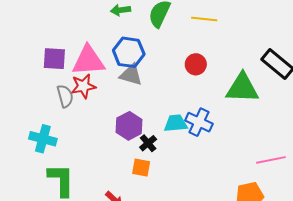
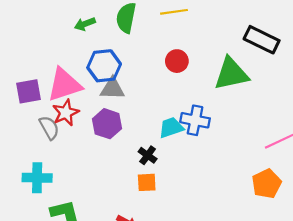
purple hexagon: (129, 126) -> (107, 124), moved

